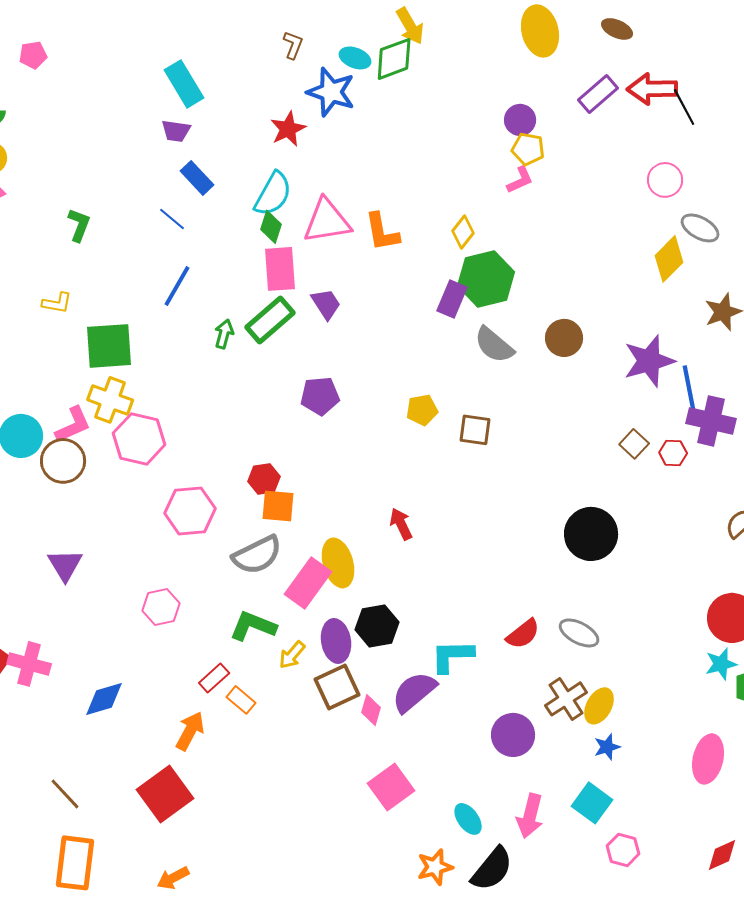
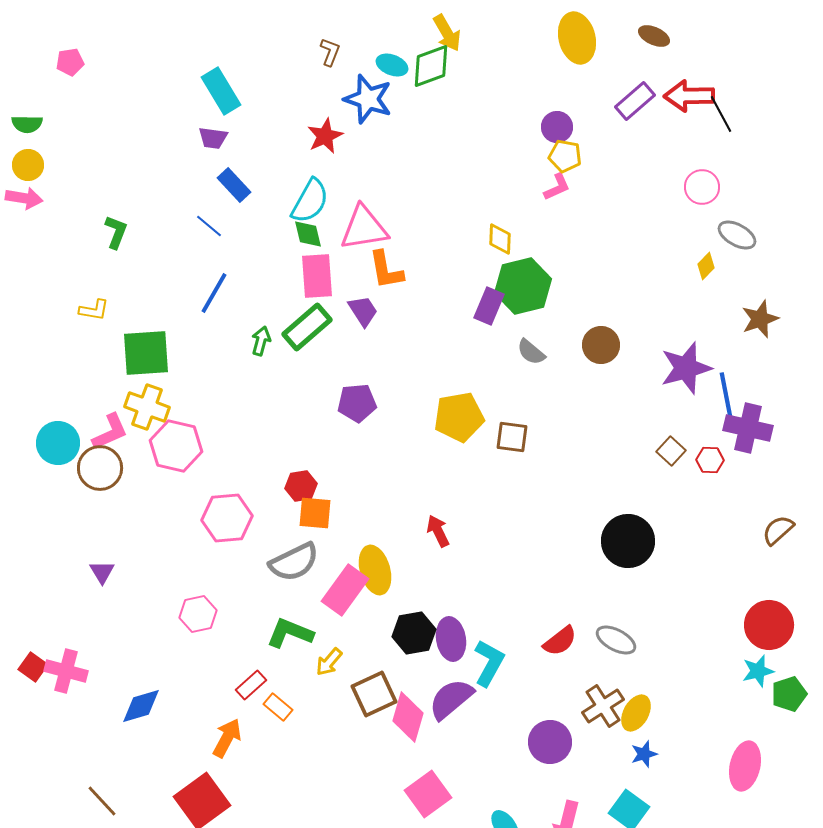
green diamond: (271, 227) -> (308, 234), turned -32
orange L-shape: (382, 232) -> (386, 270), moved
yellow diamond: (463, 232) -> (500, 239), turned -36
yellow diamond: (669, 259) -> (706, 266), size x0.6
gray semicircle: (494, 345) -> (531, 352), size x0.7
yellow pentagon: (422, 410) -> (459, 417), size x1.6
purple triangle: (65, 565) -> (102, 572), size x0.7
purple ellipse: (336, 641) -> (451, 639), moved
cyan L-shape: (452, 656) -> (489, 663), turned 120
pink diamond: (371, 710) -> (408, 717), size x1.6

